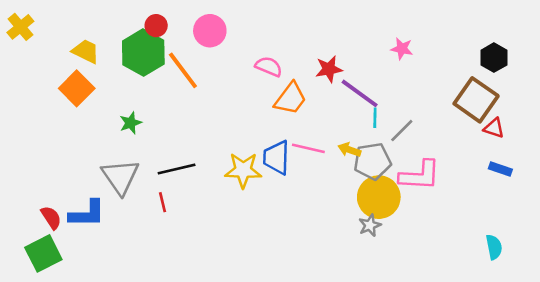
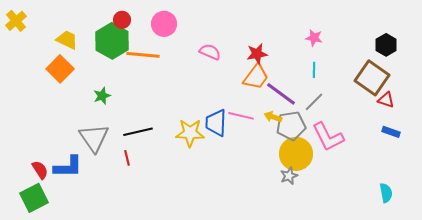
orange line: (183, 70) -> (143, 55), turned -48
purple line: (360, 93) -> (281, 94), moved
orange trapezoid: (290, 99) -> (256, 77), moved
cyan line: (375, 118) -> (314, 70), moved
pink L-shape: (420, 175) -> (328, 137), turned 60

